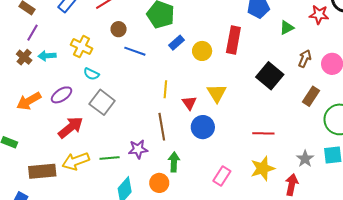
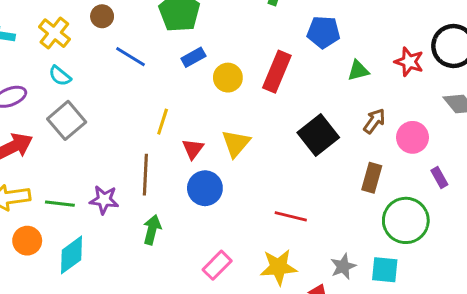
brown circle: (119, 29) -> (102, 16), moved
brown rectangle: (311, 96) -> (372, 178), turned -30
orange circle: (159, 183) -> (27, 241), moved

